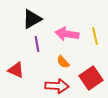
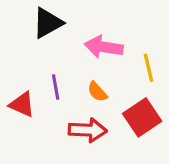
yellow line: (95, 36) -> (149, 68), moved
purple line: (37, 44) -> (56, 87), moved

